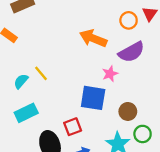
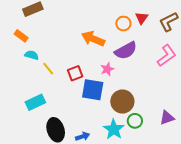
cyan semicircle: (21, 81) -> (32, 55), moved, turned 64
brown circle: (128, 111) -> (122, 102), size x1.5
red square: (73, 127) -> (75, 73), moved

